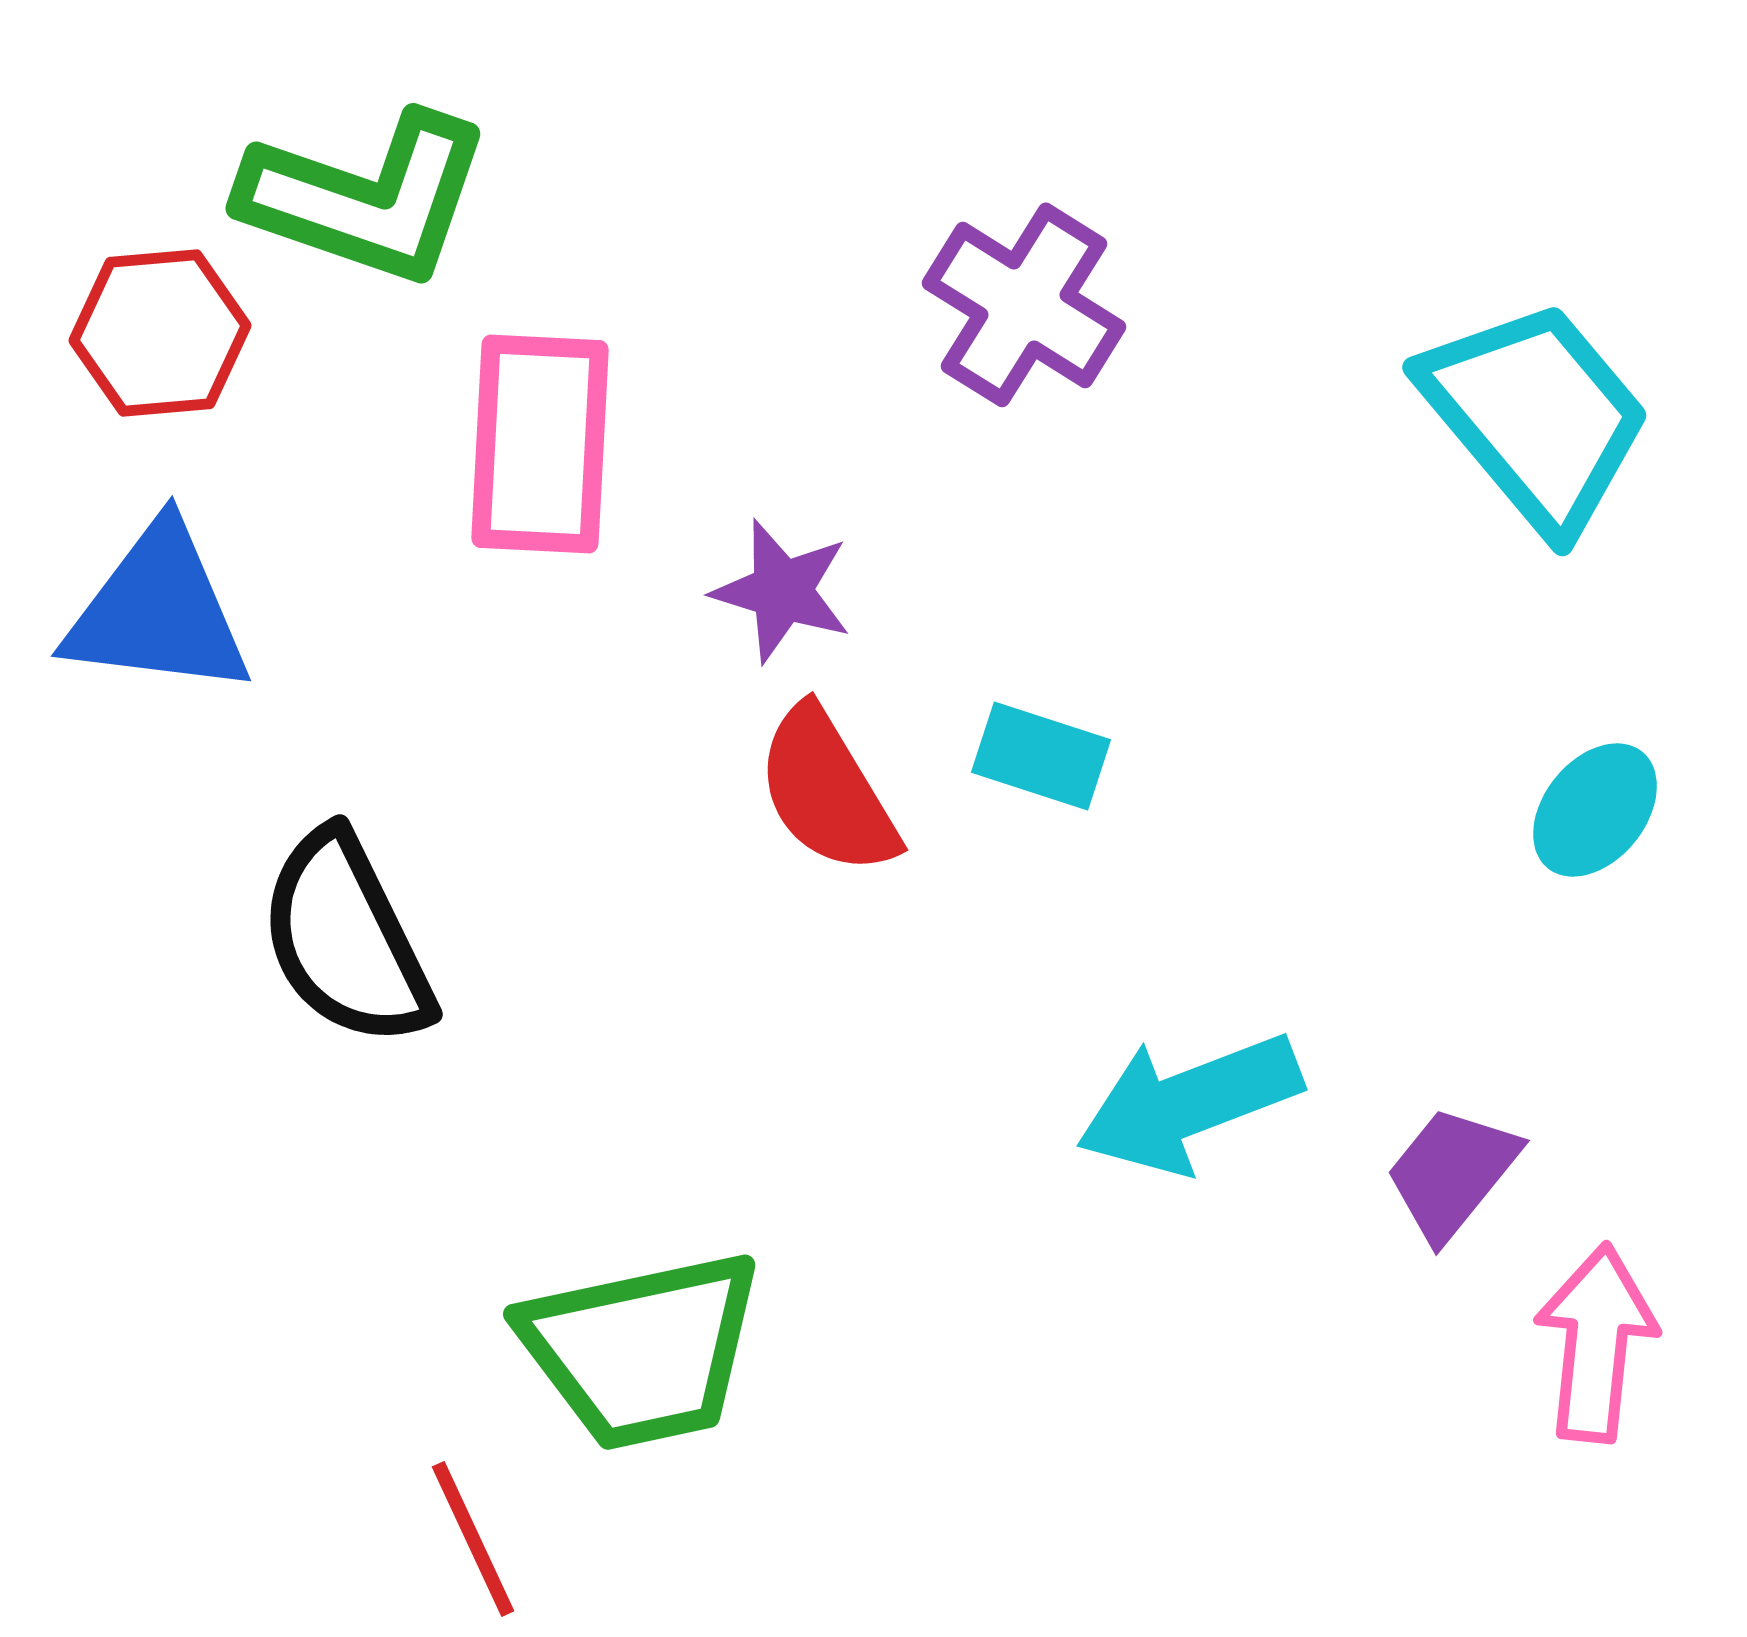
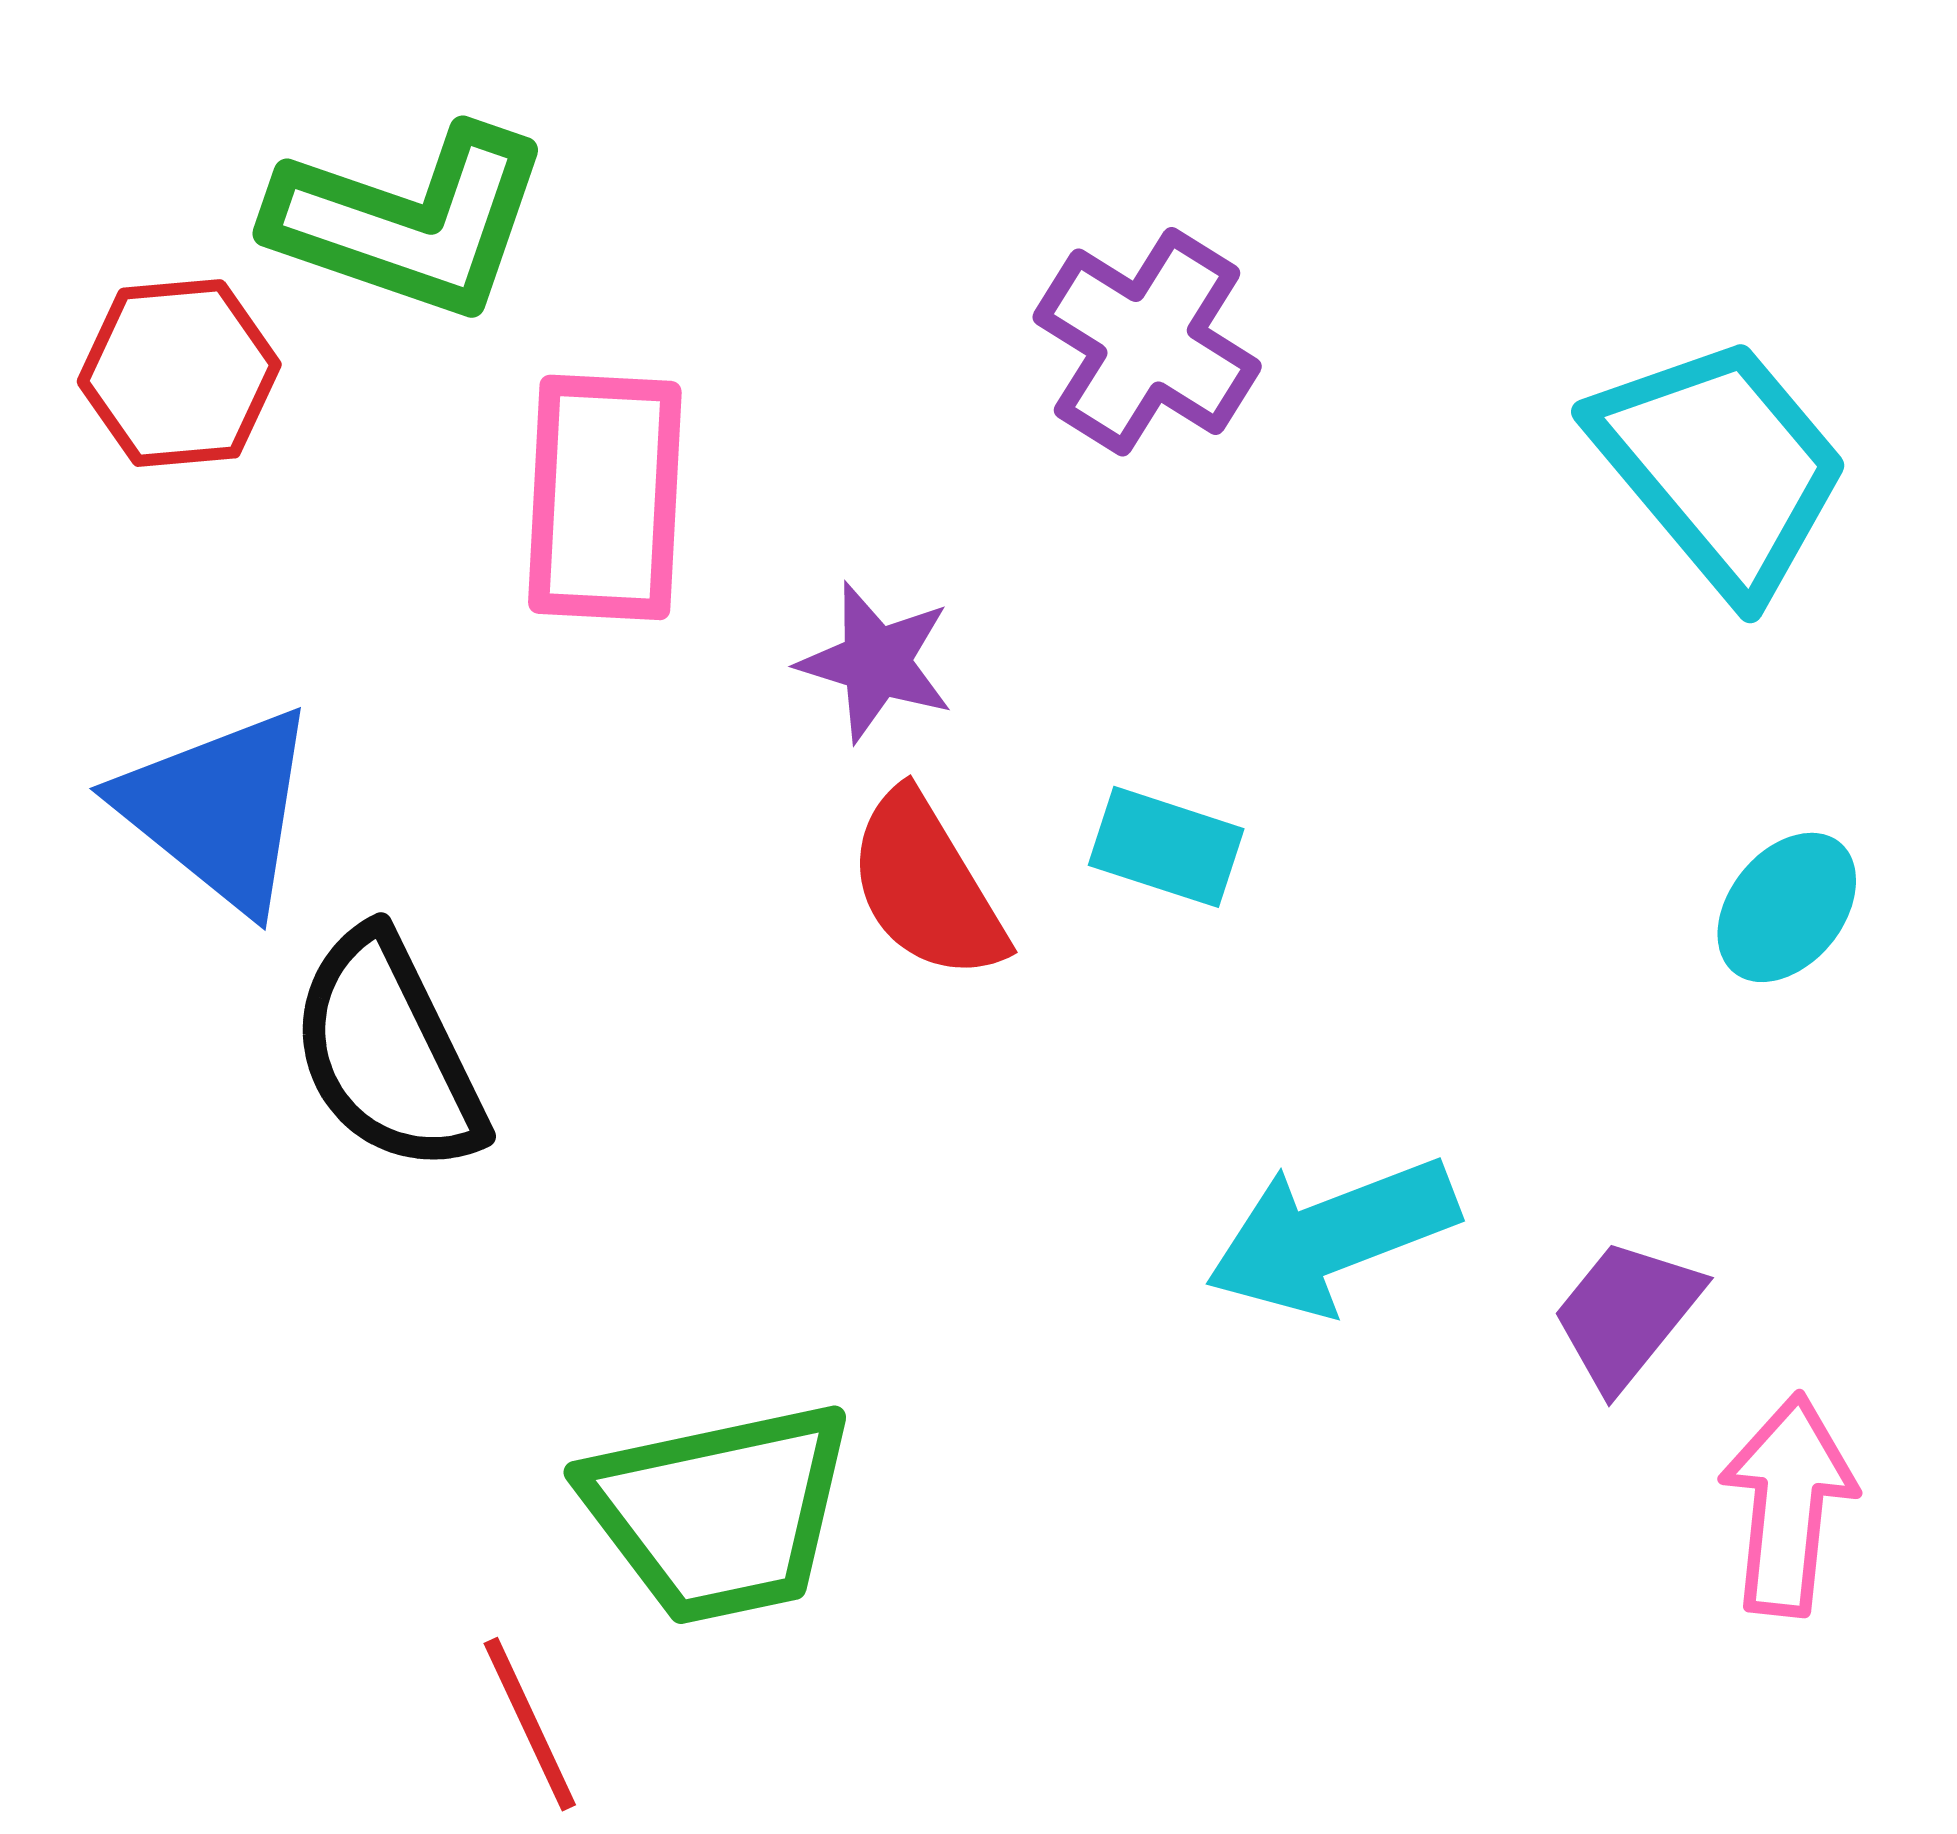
blue triangle: (158, 611) -> (218, 809), moved, turned 32

